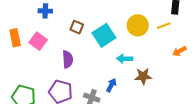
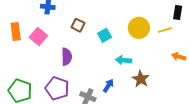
cyan square: (104, 35) -> (105, 35), size x0.6
orange arrow: (179, 51) -> (179, 57), turned 40
brown star: (143, 76) -> (141, 79), turned 30

